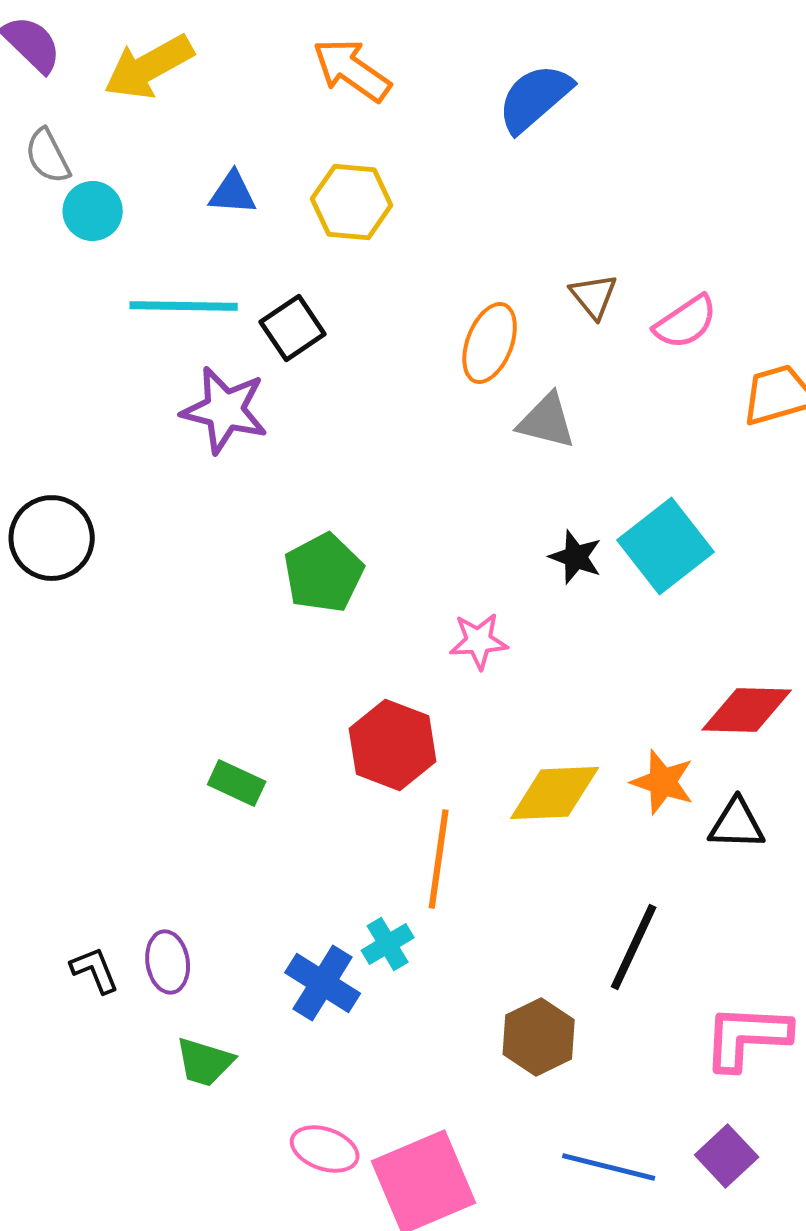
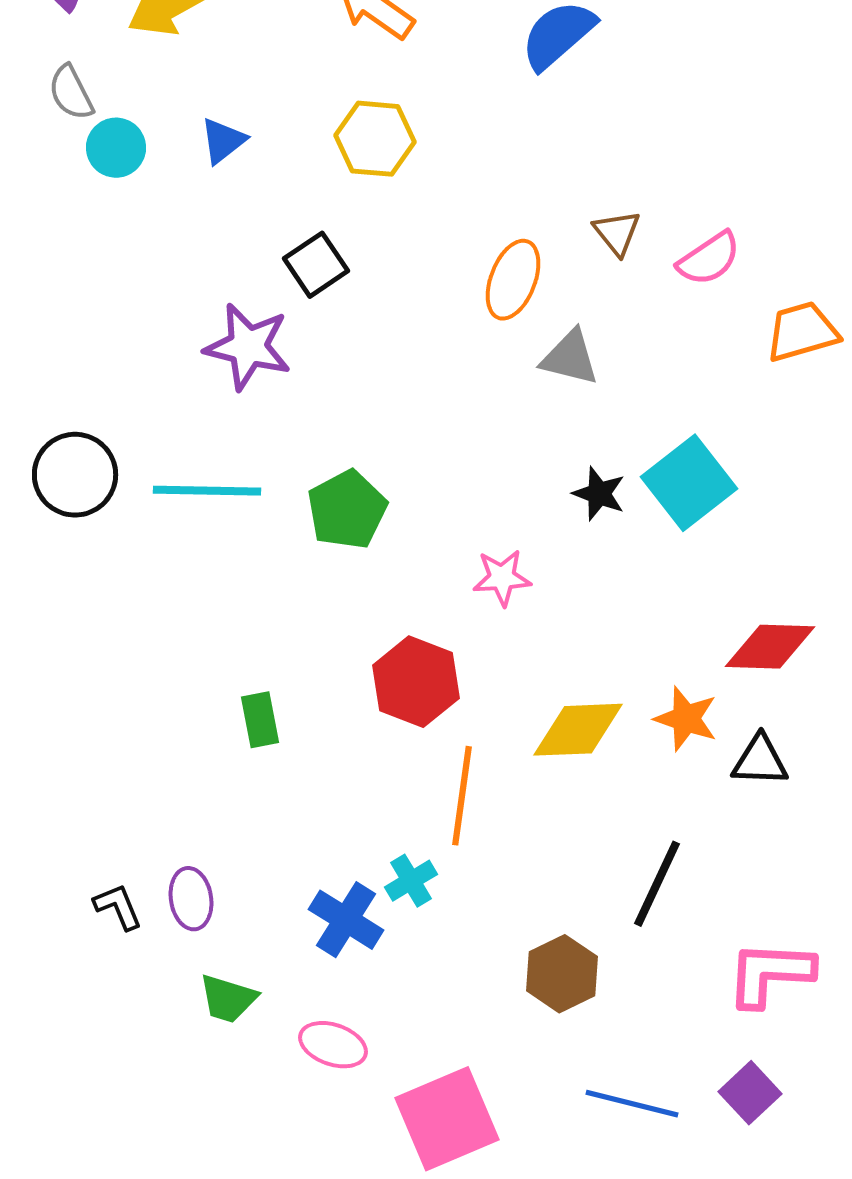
blue triangle: (233, 193) -> (223, 141), moved, turned -42
cyan line: (184, 306) -> (207, 491), moved
green rectangle: (237, 783) -> (260, 720), turned 54
pink ellipse: (325, 1149) -> (333, 1045), moved

